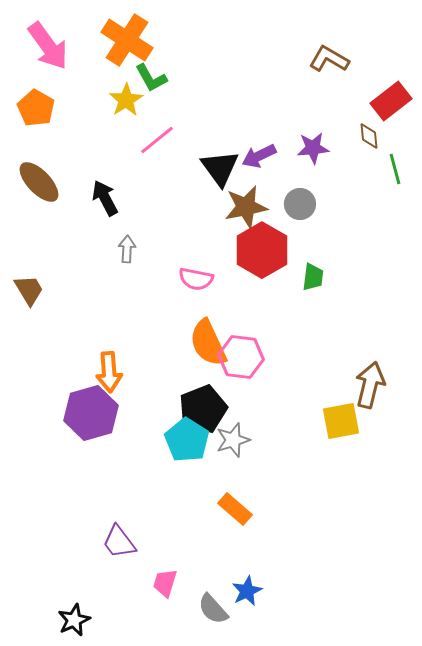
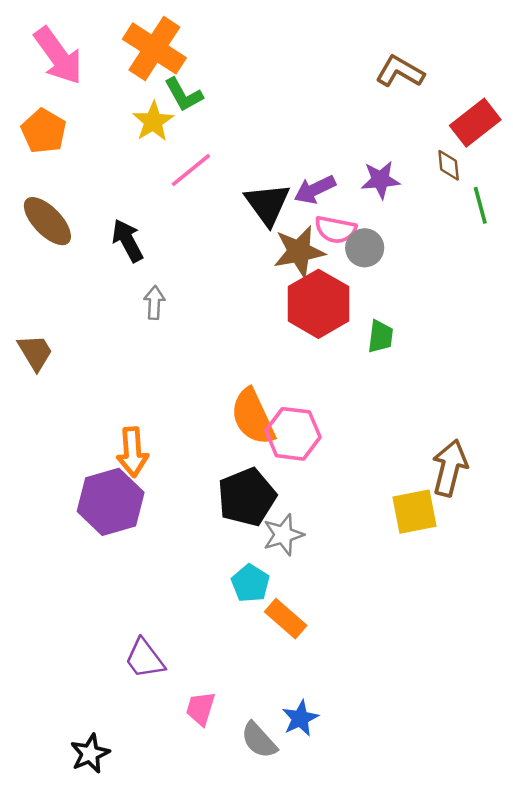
pink semicircle: (196, 279) -> (336, 230), moved
cyan pentagon: (187, 440) -> (250, 583), moved, size x0.7

